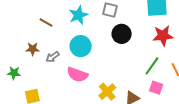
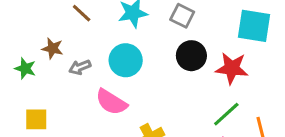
red star: (163, 36) -> (232, 68), moved
green star: (14, 73) -> (25, 68), moved

